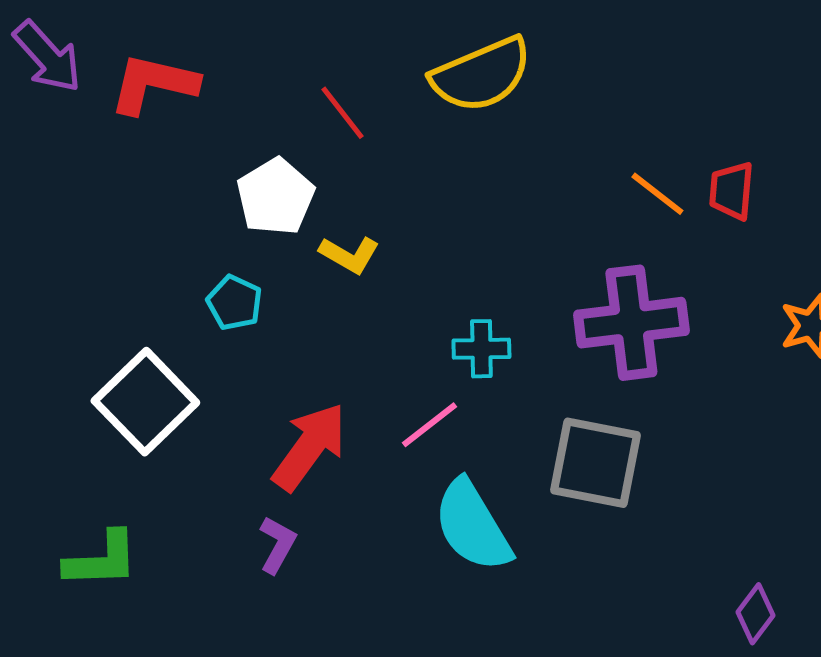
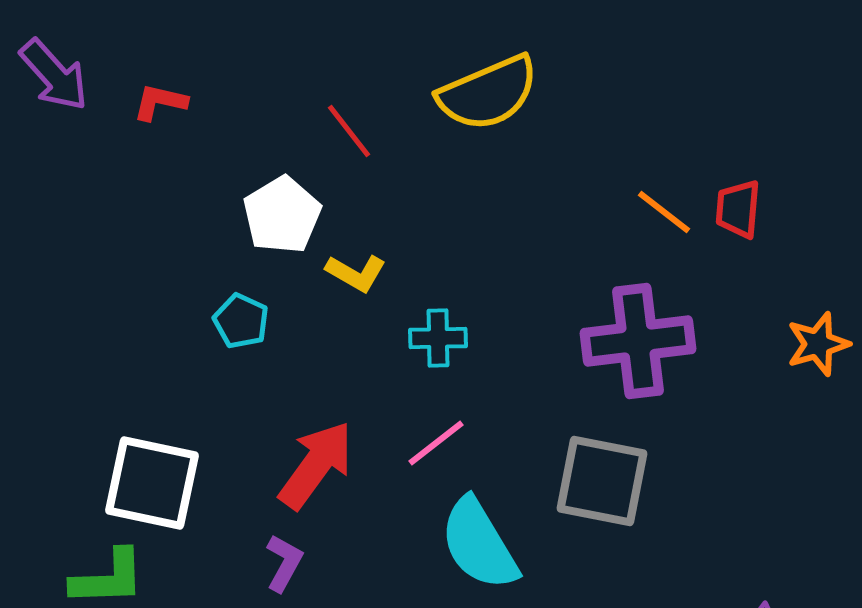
red L-shape: (153, 84) -> (160, 102), size x0.6
cyan cross: (481, 349) -> (438, 338), moved
white square: (145, 402) -> (152, 483), moved, turned -34

